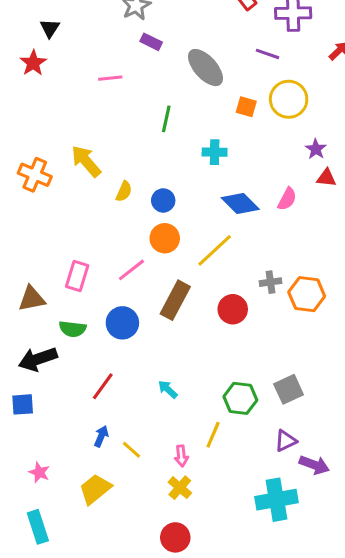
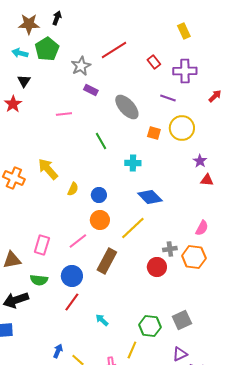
green line: (166, 119) -> (101, 141), turned -42
pink semicircle: (287, 199) -> (202, 228), moved
red circle: (233, 309) -> (157, 267), moved
red line: (103, 386) -> (72, 302), moved

